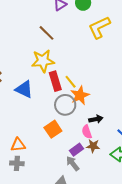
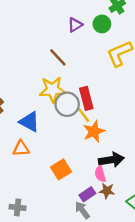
red rectangle: (55, 81) -> (86, 98), moved
gray circle: (65, 105) -> (67, 104), moved
black arrow: (96, 119) -> (111, 160), size x1.5
orange triangle: (18, 145) -> (21, 148), moved

